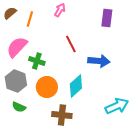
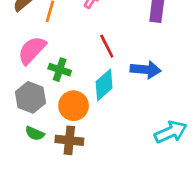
cyan diamond: (76, 86) -> (104, 85), moved
brown cross: (62, 115) -> (69, 140), moved

